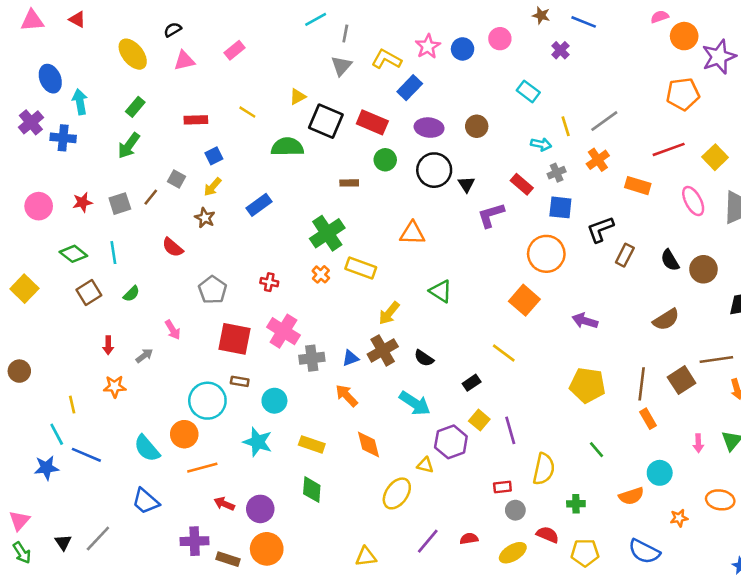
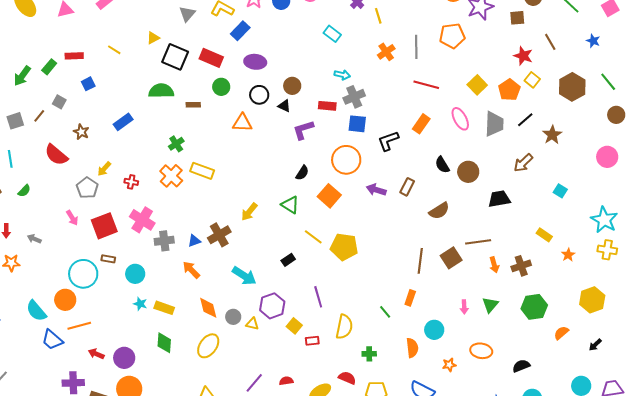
green rectangle: (135, 107) -> (49, 67), moved
gray line: (604, 121) -> (416, 47), moved, turned -55
brown circle: (477, 126) -> (292, 86), moved
yellow line: (566, 126) -> (378, 16), moved
green semicircle: (287, 147) -> (161, 91), moved
red line: (669, 149) -> (426, 85), moved, turned 35
orange cross: (598, 160) -> (386, 52), moved
black circle: (434, 170) -> (259, 95), size x0.7
gray cross: (557, 173) -> (354, 97), size x1.5
black triangle: (466, 184) -> (284, 106), turned -32
red rectangle: (522, 184) -> (327, 106), turned -36
orange rectangle: (638, 186) -> (421, 124), moved, turned -72
yellow arrow: (213, 187) -> (104, 169), moved
green cross: (327, 233) -> (176, 144), size x0.6
orange triangle: (412, 233) -> (242, 123), moved
red semicircle: (173, 247) -> (56, 155), size x1.4
brown rectangle: (625, 255) -> (407, 187), moved
orange cross: (321, 274) -> (171, 176), size x1.6
green triangle: (441, 291) -> (290, 205), moved
yellow arrow: (389, 313) -> (249, 212), moved
purple arrow: (585, 321) -> (376, 190), moved
pink arrow: (173, 330) -> (72, 218), moved
red square: (234, 339) -> (104, 226), turned -32
gray arrow: (144, 356) -> (34, 239), turned -120
black semicircle: (424, 358) -> (302, 173), moved, turned -91
yellow pentagon: (588, 385) -> (344, 247), moved
orange rectangle: (648, 419) -> (410, 298), moved, turned 49
yellow square: (479, 420) -> (294, 326), moved
cyan star: (258, 442) -> (140, 304), moved, size x0.6
yellow ellipse: (397, 493) -> (208, 346), moved
orange semicircle: (631, 496) -> (412, 348), turned -78
blue trapezoid: (146, 501) -> (52, 340), moved
gray circle: (515, 510) -> (233, 317), moved

